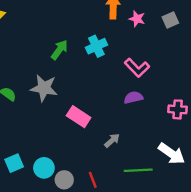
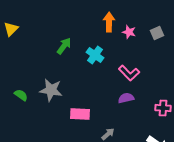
cyan cross: (96, 46) -> (95, 55), turned -30
green arrow: (59, 50) -> (64, 46), moved
pink rectangle: (79, 117) -> (80, 114), turned -30

